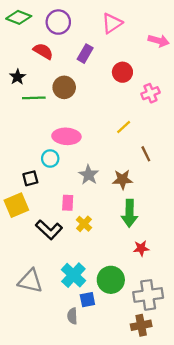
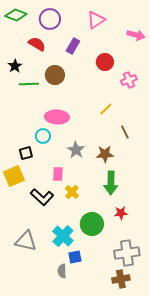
green circle: (111, 280) -> (92, 224), moved

